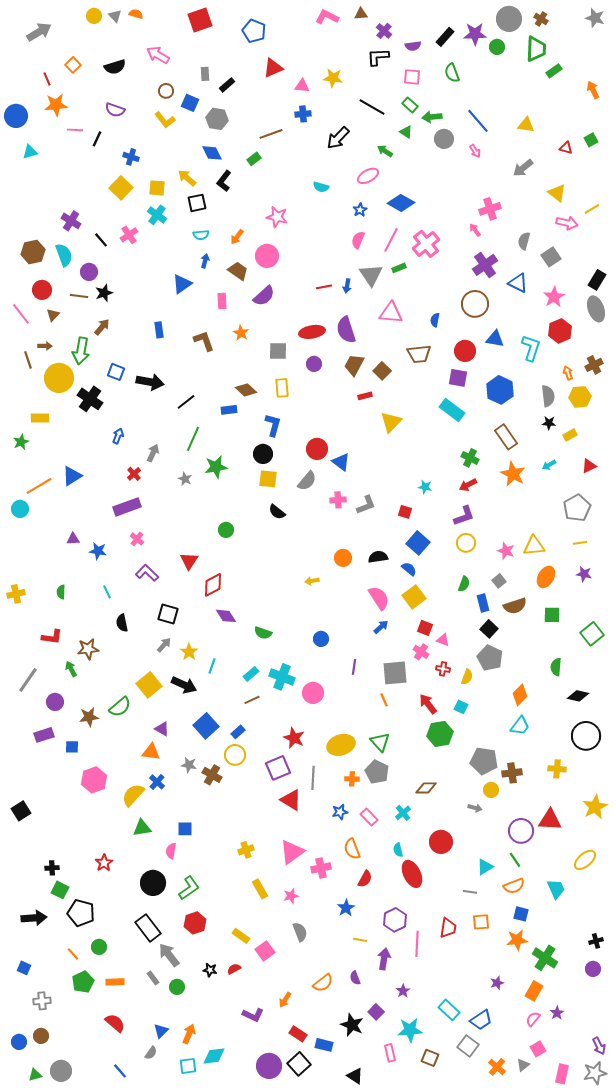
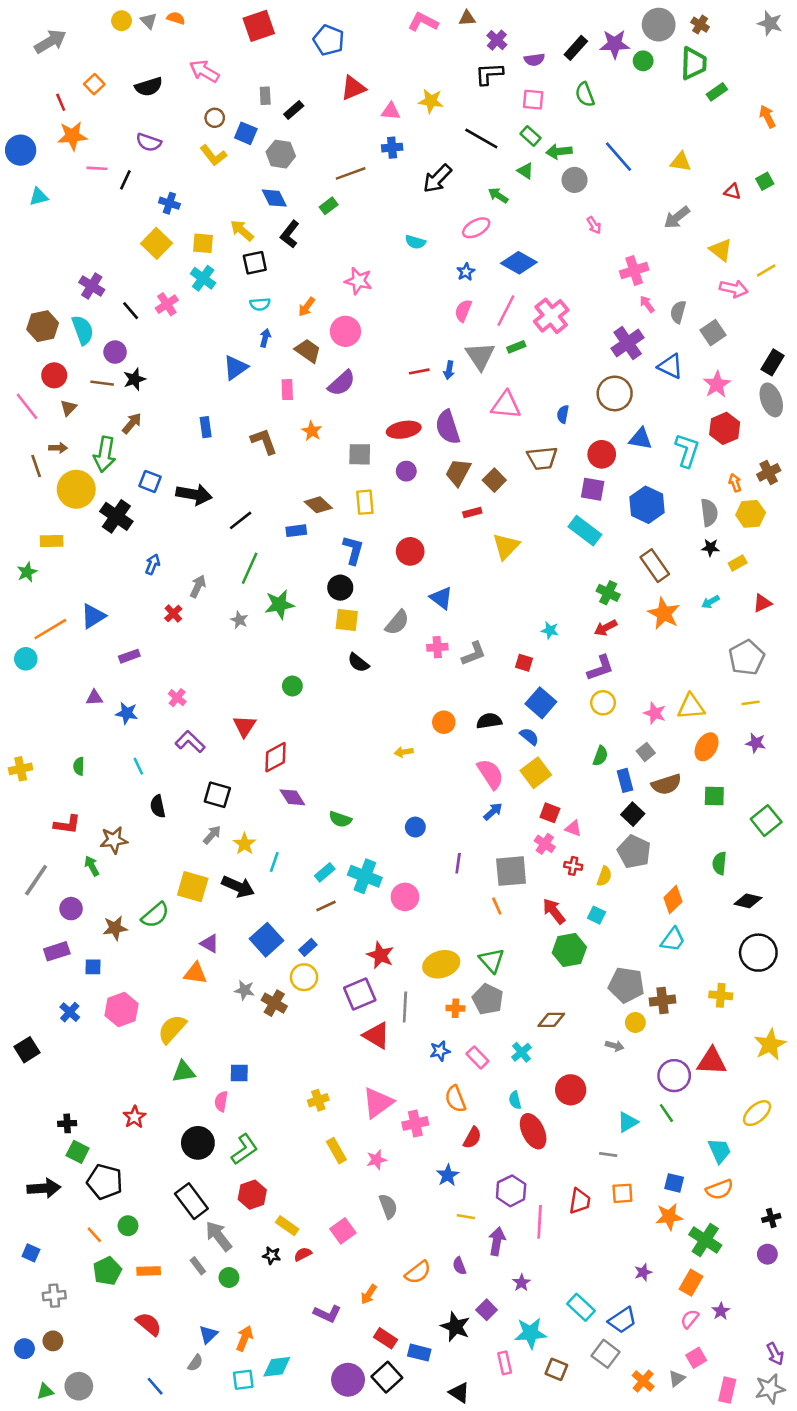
pink arrow: (475, 151) -> (594, 225), moved
pink arrow: (475, 230) -> (647, 304), moved
red circle: (317, 449) -> (410, 551), moved
purple rectangle: (127, 507) -> (129, 656), moved, size x0.6
yellow square: (149, 685) -> (193, 887), turned -35
blue cross: (157, 782) -> (70, 1012), moved
orange semicircle: (514, 886) -> (719, 1189), moved
yellow rectangle: (241, 936) -> (287, 1226), moved

